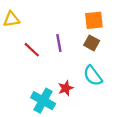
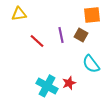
brown square: (92, 43) -> (81, 35), moved
red star: (66, 88) -> (69, 83), moved

